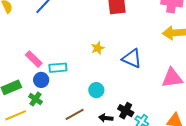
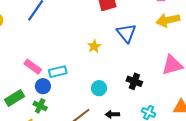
blue triangle: (132, 59) -> (126, 33), moved, turned 35
black cross: (126, 111) -> (134, 81), moved

